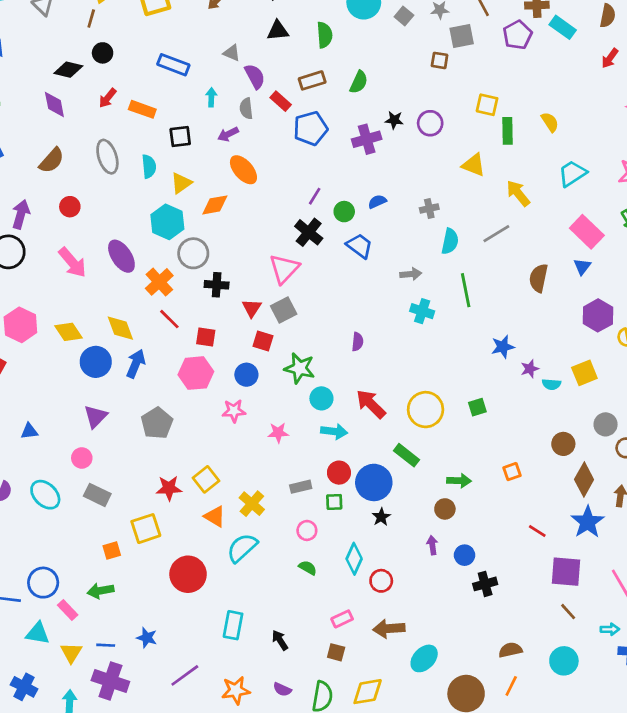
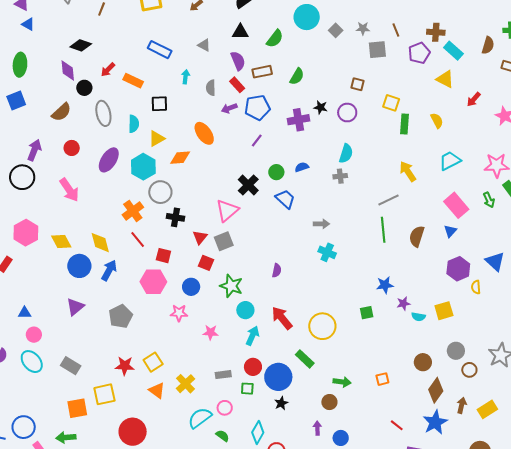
green semicircle: (324, 35) -> (275, 39), turned 36
black circle: (103, 53) -> (84, 88), moved
red arrow: (610, 58) -> (474, 99), moved
brown square: (440, 60) -> (357, 84), moved
purple semicircle: (255, 76) -> (238, 61), moved
purple arrow: (228, 134) -> (229, 108), moved
yellow triangle: (474, 165) -> (445, 79), moved
purple line: (315, 196) -> (257, 140), moved
cyan semicircle: (450, 241) -> (346, 154), moved
purple ellipse: (121, 256) -> (109, 160), moved, turned 60
green line: (466, 290) -> (383, 230), moved
green square: (477, 407) -> (367, 313), moved
cyan arrow: (334, 431) -> (252, 336), turned -78
pink circle: (82, 458) -> (34, 335), moved
cyan semicircle: (242, 548) -> (200, 418), moved
orange square: (112, 551) -> (77, 408), size x1.5

